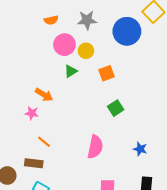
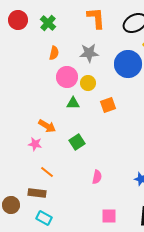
orange semicircle: (51, 20) -> (54, 53), turned -64
green triangle: (71, 71) -> (73, 103), turned 32
green square: (116, 108) -> (77, 142), moved
pink semicircle: (95, 147) -> (97, 177), size x0.6

